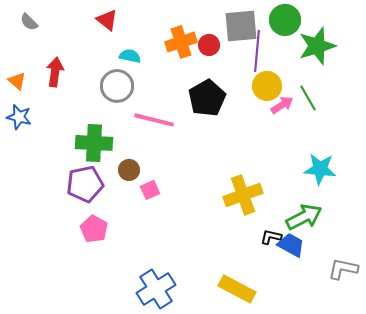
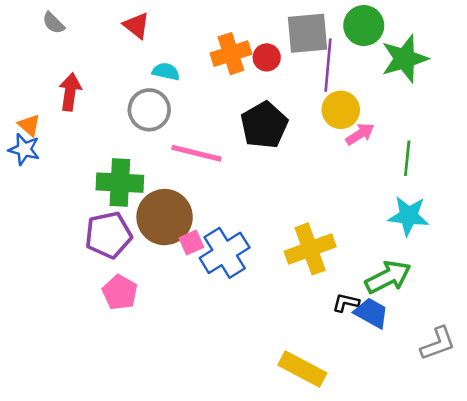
gray semicircle: (29, 22) -> (53, 23), moved
orange triangle: (17, 81) -> (29, 125), moved
green line: (308, 98) -> (407, 158), moved, turned 36
brown circle: (129, 170) -> (165, 217), size x2.0
gray L-shape: (343, 269) -> (438, 343), turned 148
blue cross: (156, 289) -> (225, 253), moved

